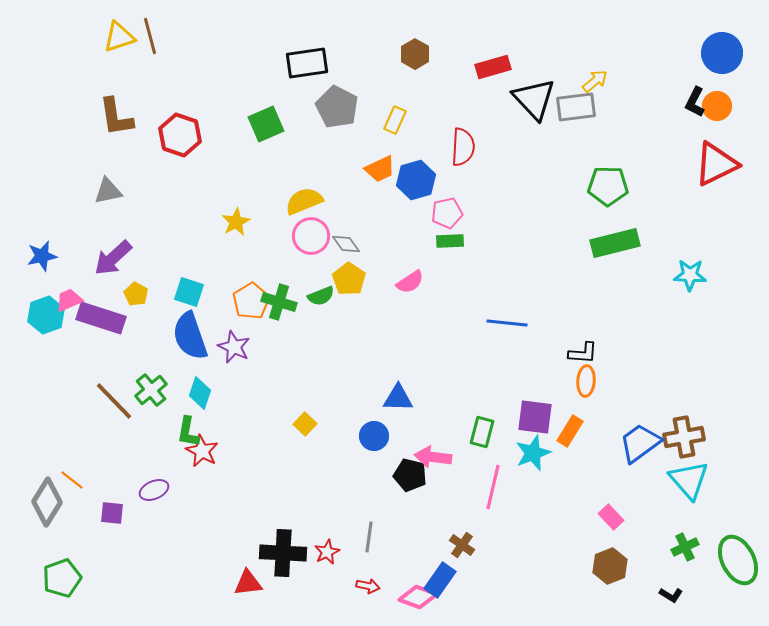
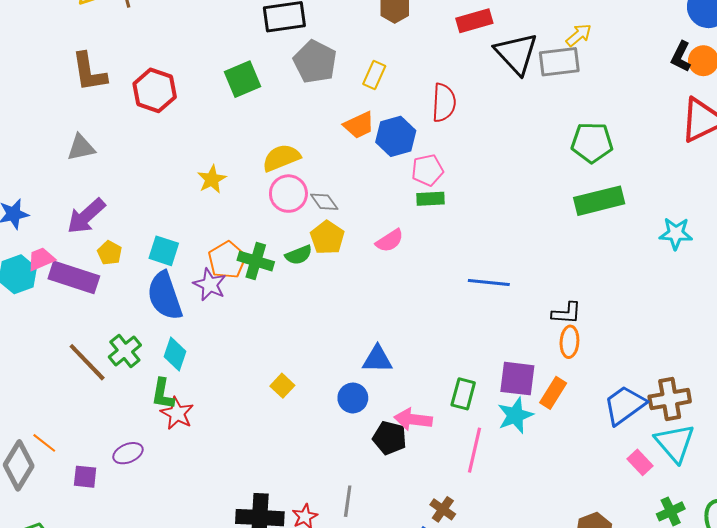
purple star: (234, 347) -> (210, 285), moved
pink rectangle: (611, 517) -> (640, 462), moved

